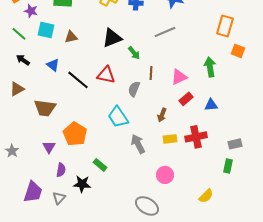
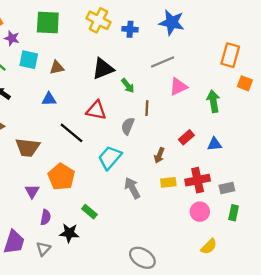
blue triangle: (53, 65) -> (49, 99), moved, turned -40
pink triangle: (179, 77) -> (178, 87), moved
black line: (78, 80) -> (71, 133), moved
cyan trapezoid: (118, 117) -> (110, 158), turned 75
gray rectangle: (235, 144) -> (227, 188), moved
pink circle: (165, 175) -> (200, 212), moved

